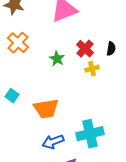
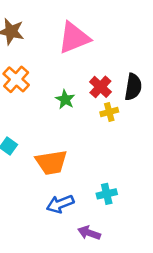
black semicircle: (111, 49) -> (133, 87), size x1.5
cyan cross: (90, 134) -> (107, 194), size x0.6

